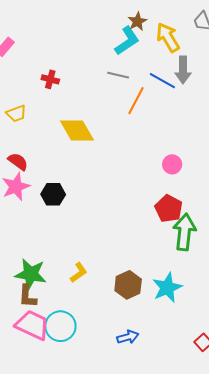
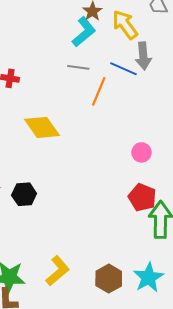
yellow L-shape: (79, 273) -> (58, 271), size x1.4

